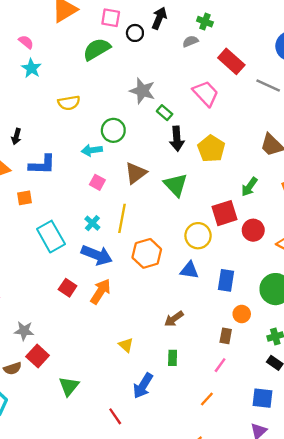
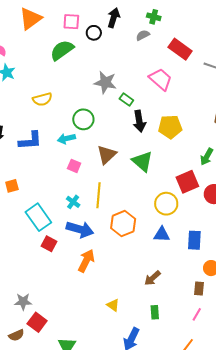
yellow pentagon: (211, 149) -> (170, 127), turned -30
blue L-shape: (42, 165) -> (30, 141), moved
red square: (68, 288) -> (49, 244), moved

